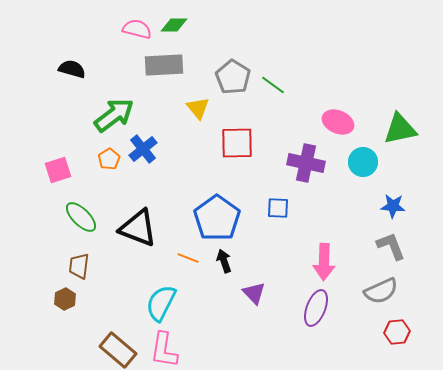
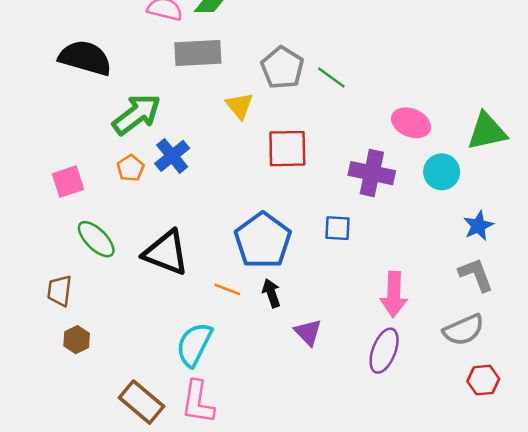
black semicircle: (72, 69) -> (85, 58), size x1.6
blue star: (393, 206) -> (478, 226), turned -30
brown trapezoid: (79, 266) -> (59, 291), moved

